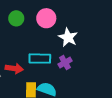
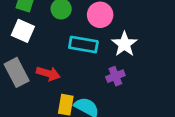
cyan rectangle: (40, 59) -> (83, 45), moved

